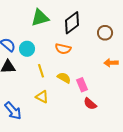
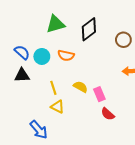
orange semicircle: (63, 49) -> (66, 55), moved
yellow line: (41, 71) -> (53, 88), moved
blue arrow: (13, 111) -> (39, 130), moved

